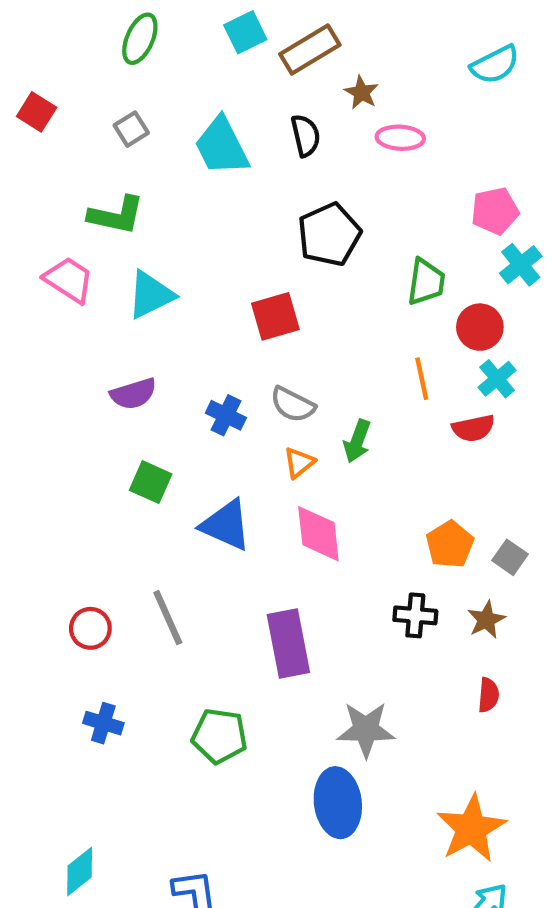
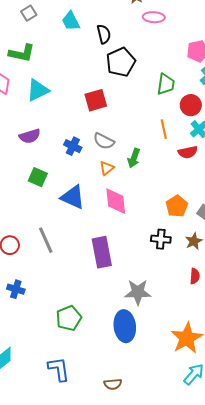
black semicircle: (306, 136) -> (104, 34), moved
cyan trapezoid: (222, 146) -> (71, 21), size x0.7
green pentagon: (219, 736) -> (69, 318), moved, turned -30

